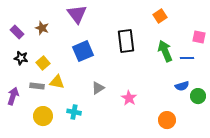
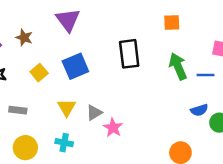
orange square: (160, 16) -> (172, 23), turned 32
yellow square: (43, 63) -> (39, 73), moved
yellow triangle: (57, 82) -> (67, 108), moved, turned 49
pink star: (129, 98) -> (113, 128), moved

